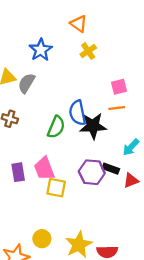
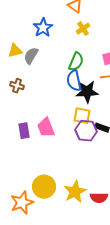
green semicircle: (56, 127) -> (76, 62), moved
yellow square: (56, 188) -> (82, 116), moved
yellow circle: (42, 239) -> (44, 187), size x1.5

